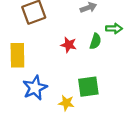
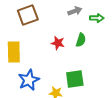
green arrow: (114, 28) -> (97, 18), moved

